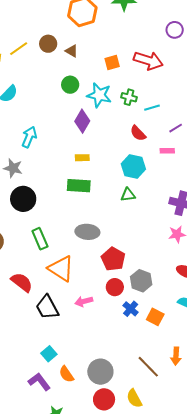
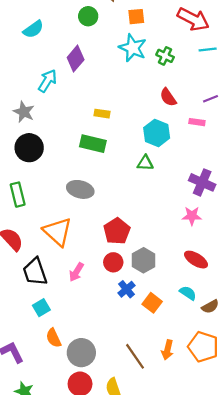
orange square: (112, 63) -> (136, 17), moved
green circle: (70, 85) -> (88, 16), moved
cyan line: (152, 108) -> (208, 49), moved
purple diamond: (82, 121) -> (76, 59), moved
gray ellipse: (87, 232) -> (80, 189), moved
green rectangle: (40, 239) -> (18, 195), moved
pink arrow: (84, 301) -> (76, 272), turned -54
cyan square: (49, 354) -> (41, 308), moved
orange semicircle: (66, 374) -> (54, 338), moved

